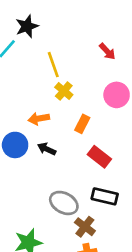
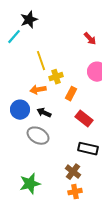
yellow line: (53, 65) -> (41, 61), moved
yellow cross: (64, 91) -> (56, 77), moved, turned 32
gray ellipse: (64, 203) -> (38, 136), moved

